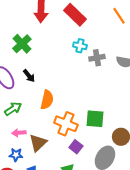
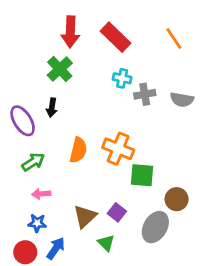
green cross: (22, 44) -> (60, 69), moved
black arrow: (29, 76) -> (52, 108), moved, turned 48
orange cross: (66, 124) -> (118, 149), moved
brown triangle: (38, 143) -> (85, 216), moved

